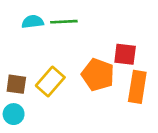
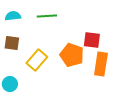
cyan semicircle: (33, 22) -> (13, 16), moved
brown square: (16, 84) -> (12, 43), moved

